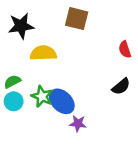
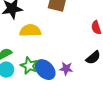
purple star: (78, 124) -> (66, 69), moved

